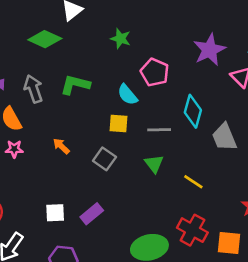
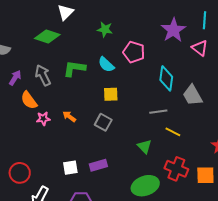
cyan semicircle: (127, 95) -> (106, 65), moved
gray line: (159, 130) -> (158, 112), moved
pink star: (14, 149) -> (43, 119), moved
green triangle: (154, 164) -> (144, 146), moved
purple rectangle: (92, 214) -> (98, 165), turned 30

